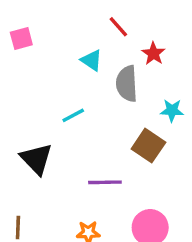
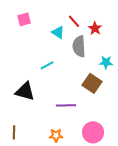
red line: (118, 27) -> (74, 21), moved
pink square: (21, 38) -> (24, 19), moved
black triangle: (36, 159) -> (25, 91), turned -30

